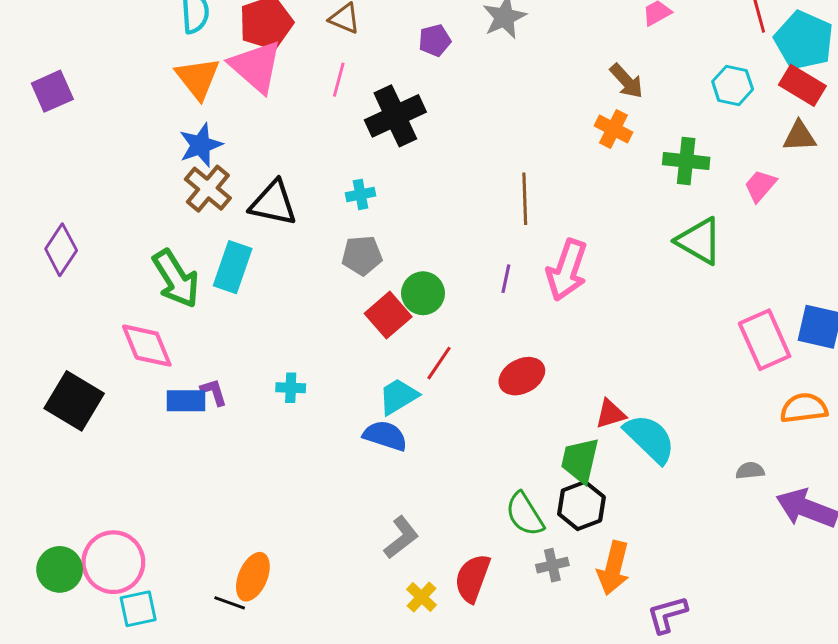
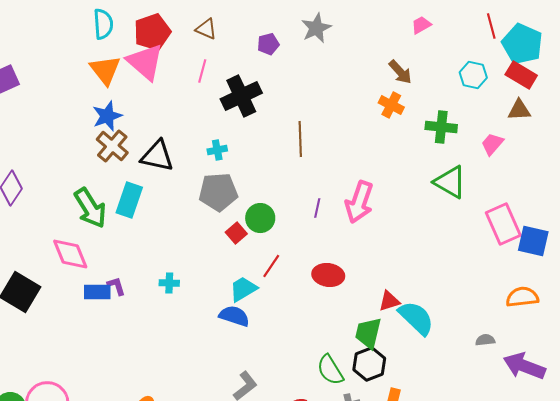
brown line: (525, 199) -> (300, 139), moved
gray pentagon: (362, 255) -> (218, 192), size x1.4
red square: (388, 315) -> (236, 233), size x0.7
pink rectangle: (765, 340) -> (503, 224), moved
red ellipse: (522, 376) -> (328, 275), turned 36

